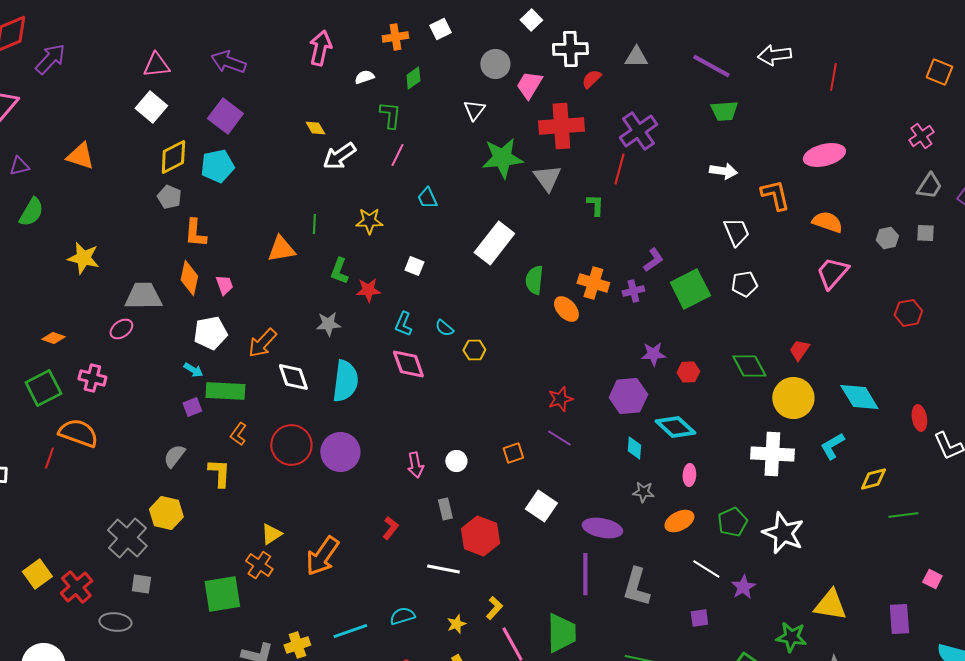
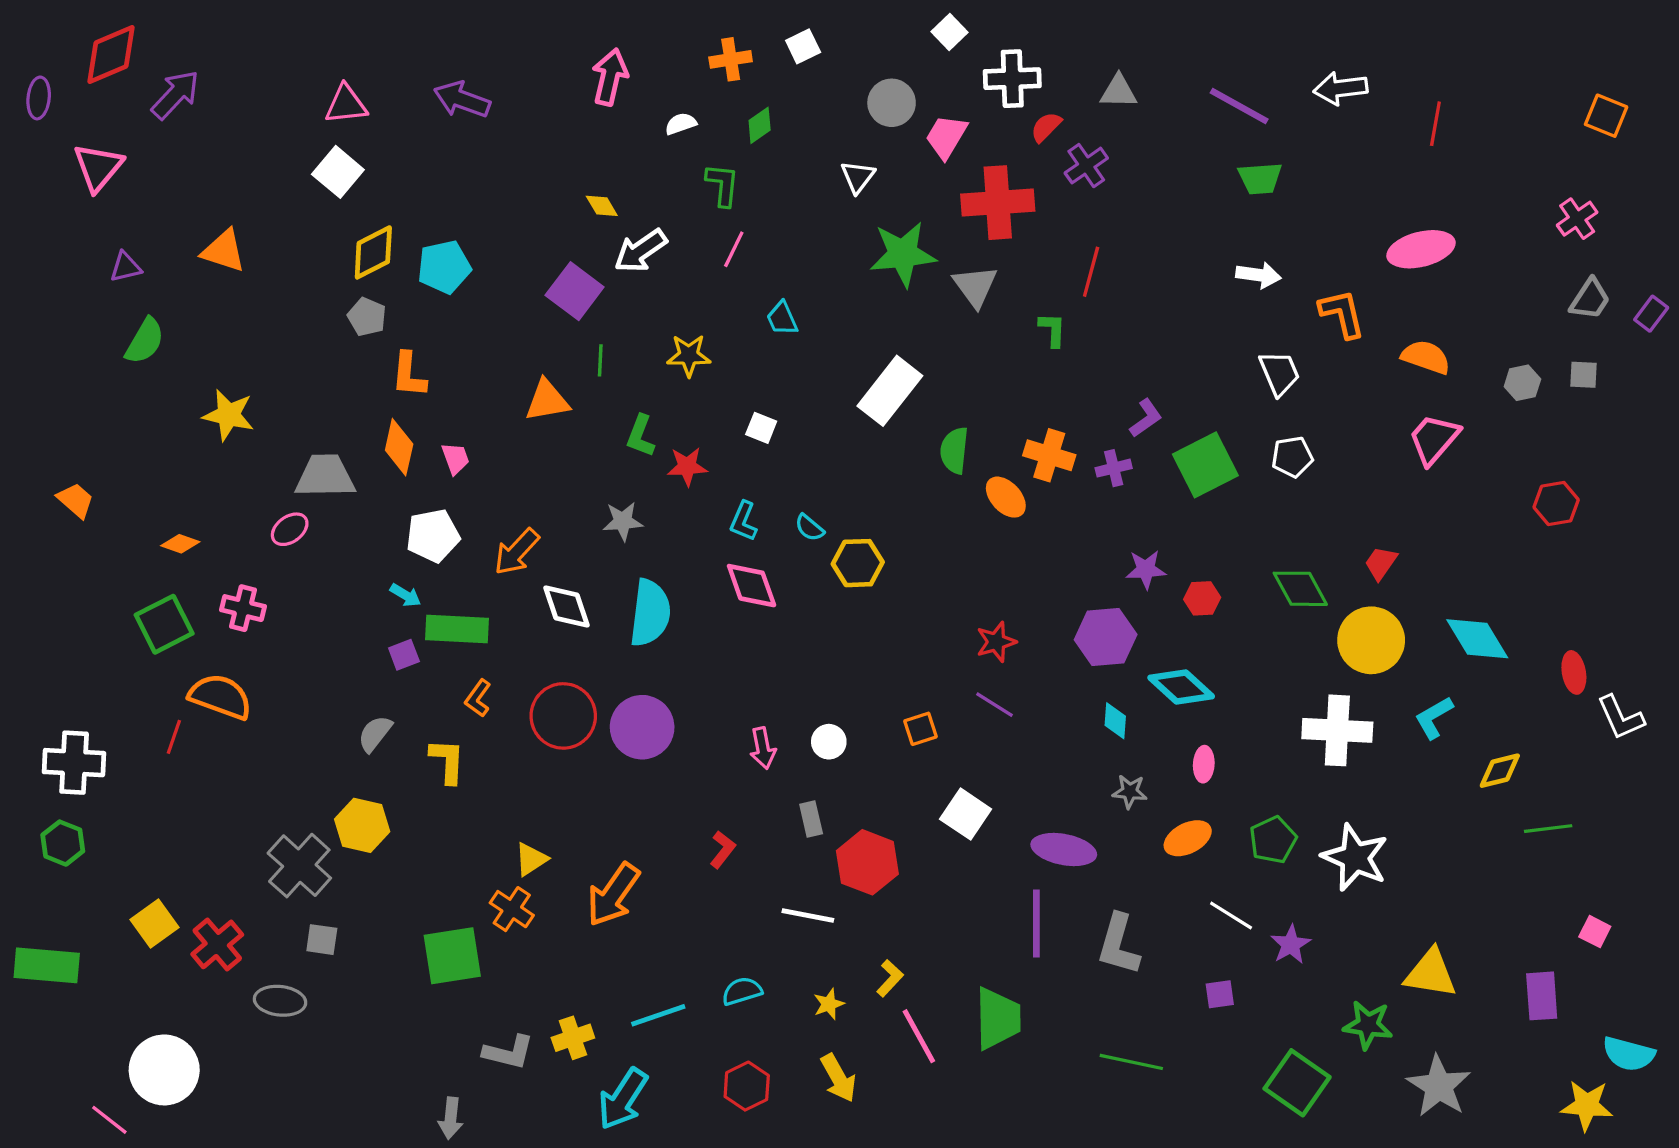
purple square: (225, 116) -> (575, 291), moved
purple cross: (638, 131) -> (1086, 166), moved, size x0.7
yellow hexagon: (474, 350) -> (858, 563), size x1.4

